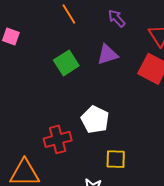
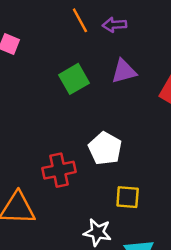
purple arrow: (117, 18) -> (114, 25), moved, turned -54

